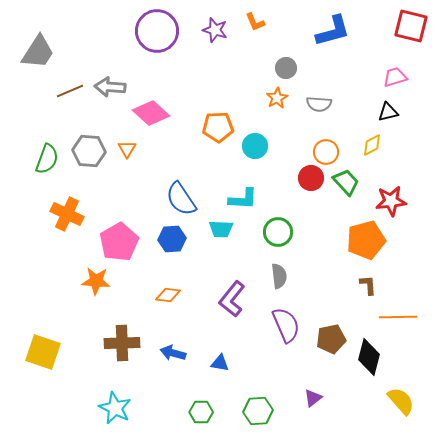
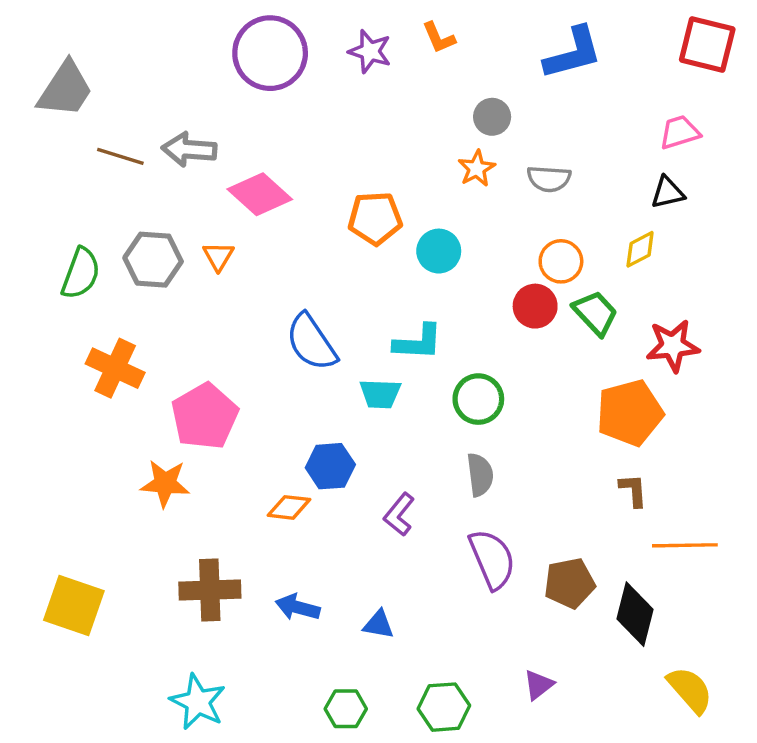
brown line: (70, 91) -> (120, 156), turned 40
blue hexagon: (172, 239) -> (330, 466), moved
purple L-shape: (232, 299) -> (399, 514), size x0.7

